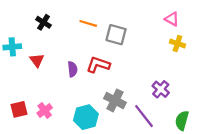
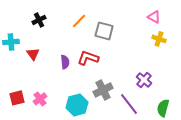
black cross: (44, 22) -> (39, 20), turned 32
orange line: (88, 23) -> (79, 21), turned -63
gray cross: (115, 100) -> (103, 90), turned 36

